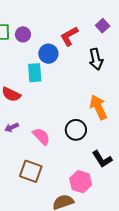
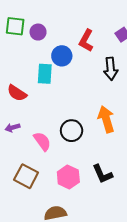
red L-shape: (69, 36) -> (86, 41), turned -40
black circle: (76, 130) -> (72, 131), moved
pink hexagon: (81, 182) -> (68, 177), moved

